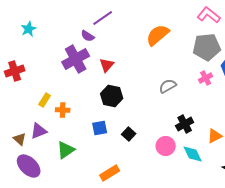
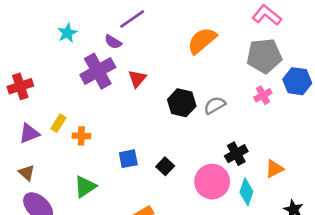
cyan star: (29, 29) -> (67, 33), moved
black hexagon: (112, 96) -> (182, 103), moved
purple triangle: (39, 131) -> (29, 133), moved
pink circle: (166, 146) -> (212, 182), size x1.4
cyan diamond: (193, 154) -> (246, 192), turned 45

